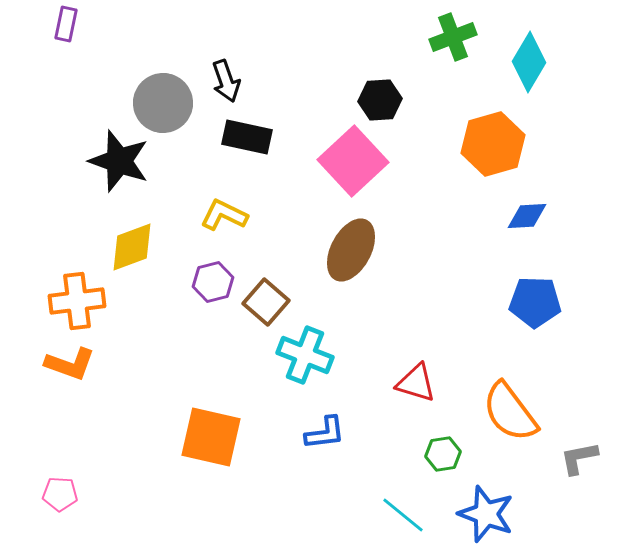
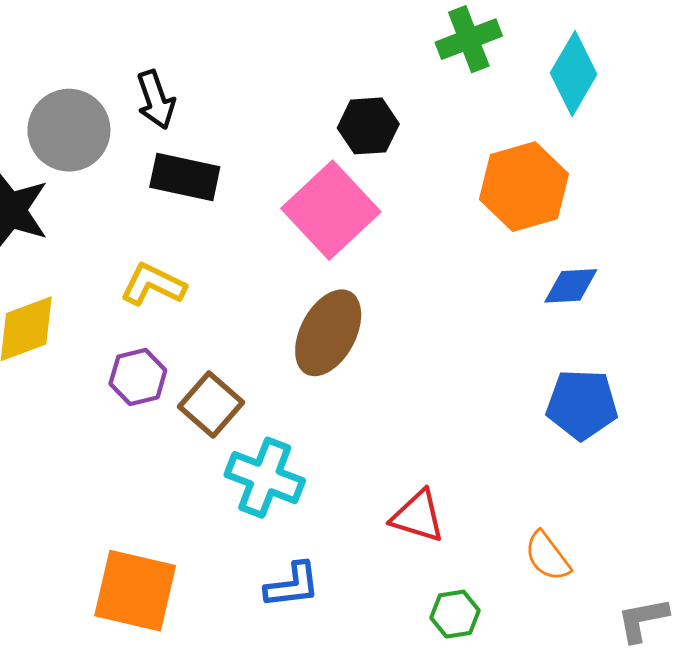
orange semicircle: (510, 412) -> (547, 556), size x0.6

